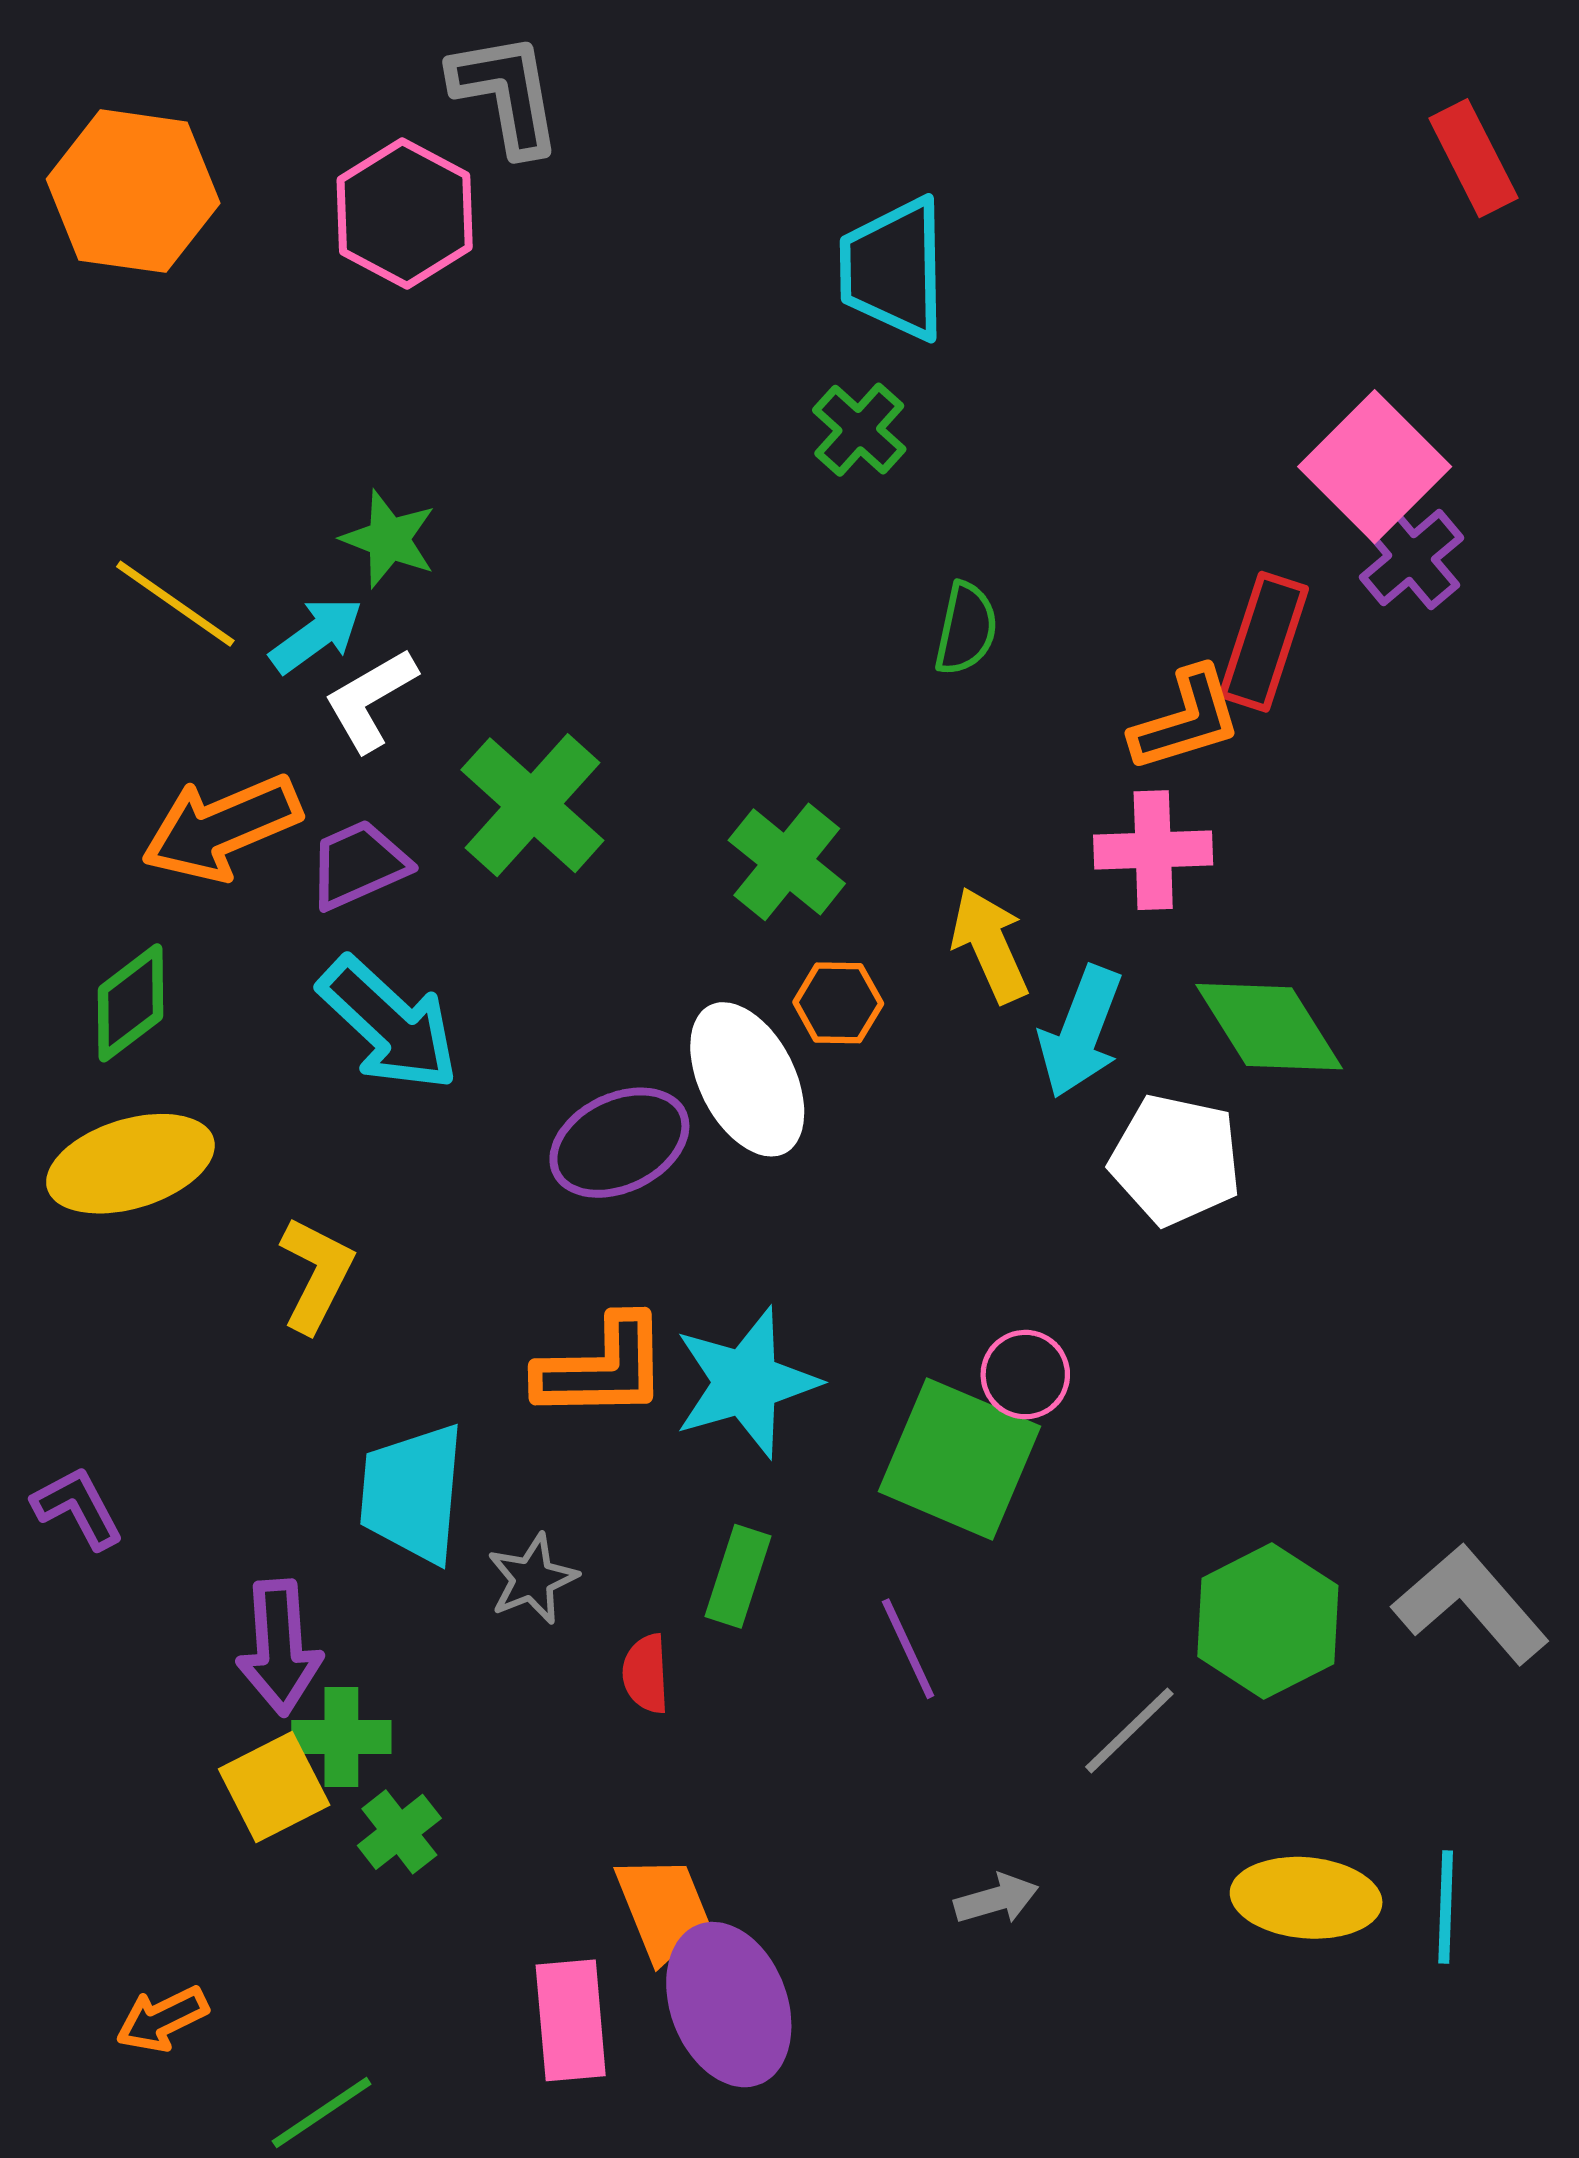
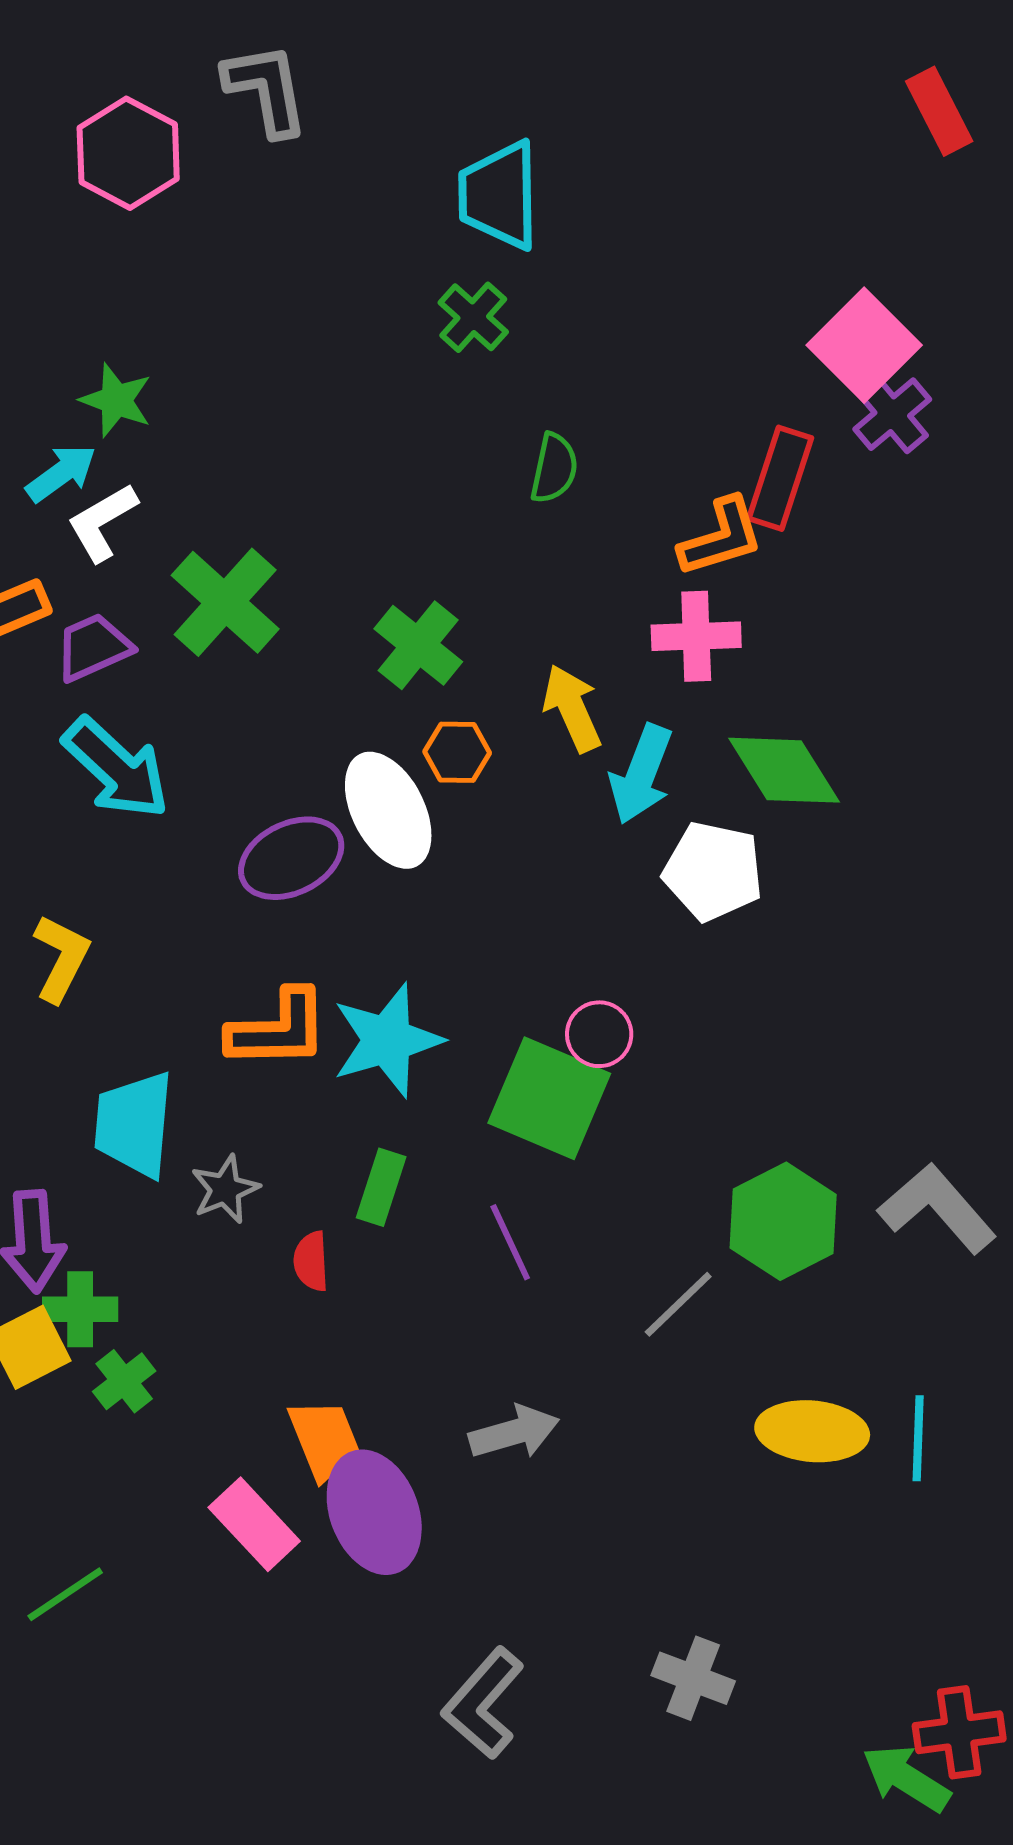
gray L-shape: (506, 94) -> (266, 89), moved
gray arrow: (996, 1899) -> (514, 1432), moved, size x1.4
pink rectangle: (571, 2020) -> (254, 1524), turned -38

